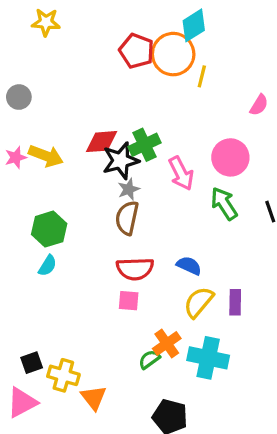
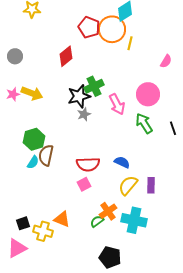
red diamond: (102, 142) -> (66, 56), moved, turned -35
brown semicircle: (127, 218) -> (46, 155), moved
pink square: (129, 301) -> (84, 184), turned -32
orange triangle: (94, 398) -> (62, 219), moved, turned -30

